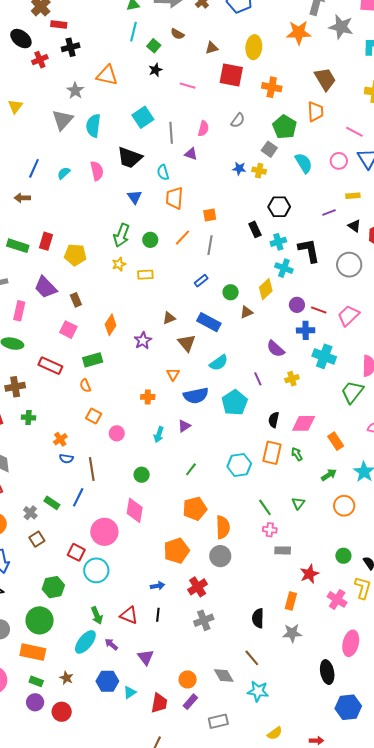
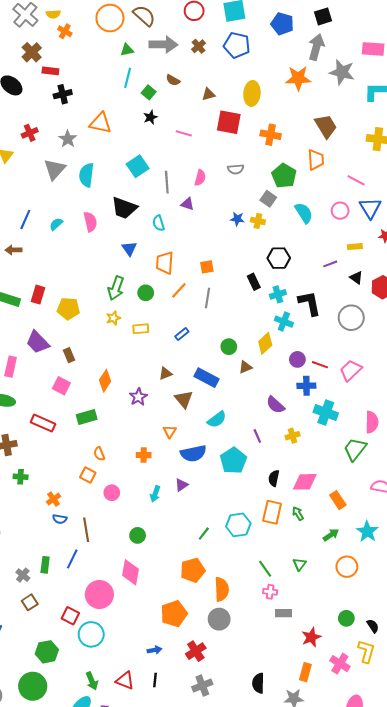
red cross: (40, 60) -> (30, 133), moved
gray semicircle: (238, 120) -> (236, 169), turned 49
orange trapezoid: (175, 198) -> (165, 263), moved
blue rectangle: (201, 281) -> (182, 334), moved
orange semicircle: (85, 386) -> (99, 454), moved
green line: (191, 469) -> (204, 534), moved
green rectangle: (52, 503) -> (45, 565), turned 63
orange rectangle: (291, 601) -> (305, 672), moved

